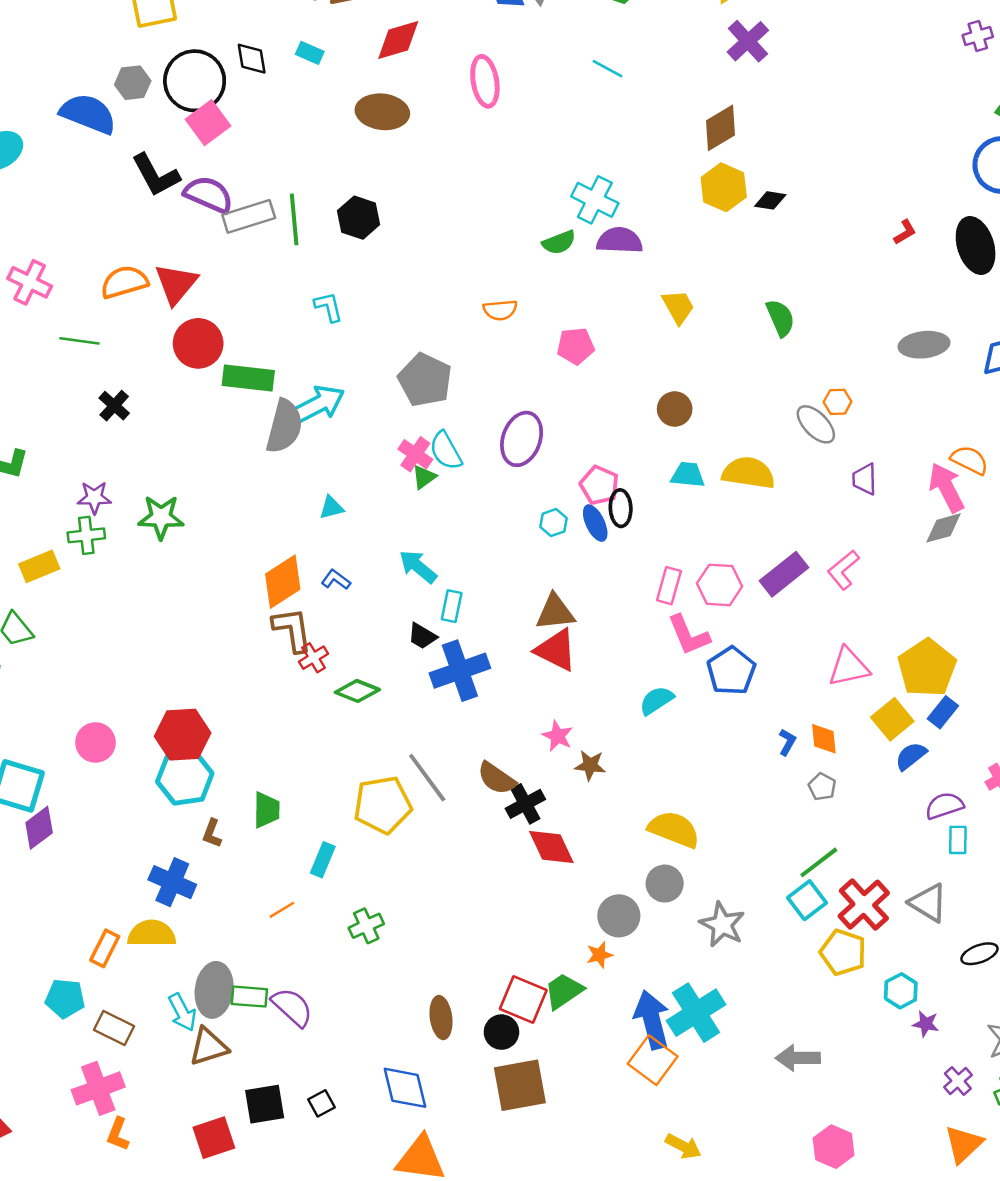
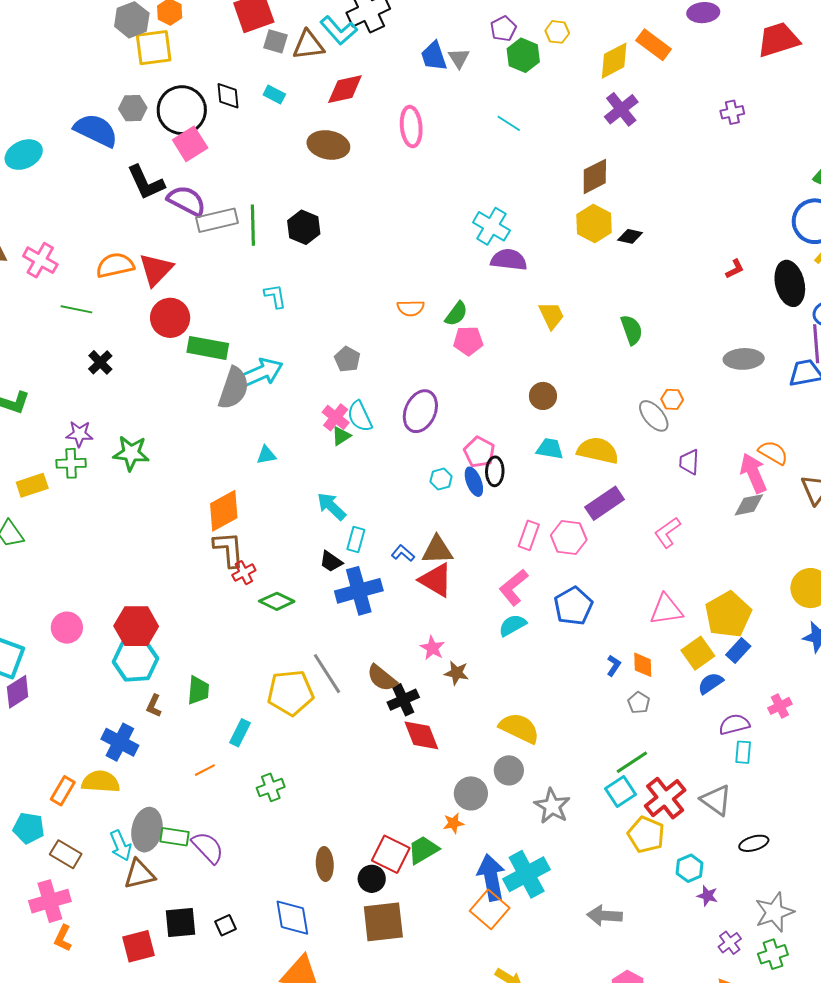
purple cross: (978, 36) -> (732, 112), moved
green semicircle: (559, 242) -> (456, 314), moved, turned -36
gray pentagon: (425, 380) -> (347, 359), size x0.6
purple rectangle: (784, 574) -> (605, 503), moved
blue L-shape: (336, 580) -> (403, 553), moved
pink L-shape: (689, 635) -> (514, 587), moved, turned 69

